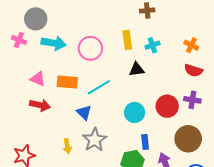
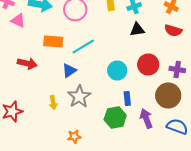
black triangle: (137, 69) -> (137, 30), moved
pink triangle: (38, 79) -> (18, 20), moved
purple cross: (192, 100) -> (177, 70), moved
blue triangle: (84, 112) -> (69, 70), turned 42

